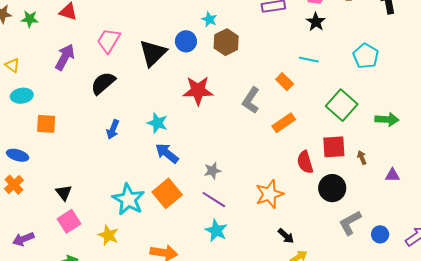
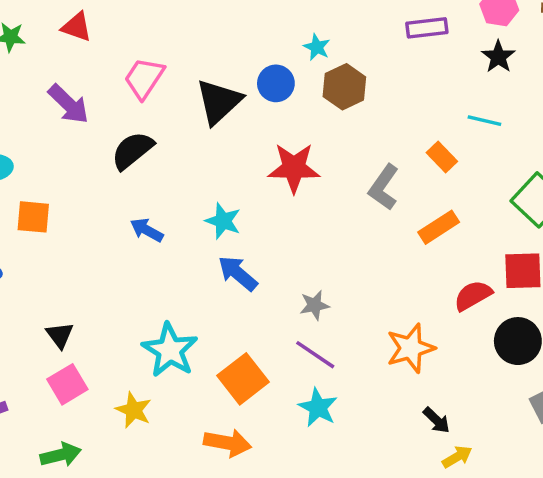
purple arrow: (65, 57) -> (69, 104), turned 104
blue arrow: (113, 129) -> (147, 230), turned 96
red semicircle: (305, 162) -> (473, 295), turned 75
orange square: (167, 193) -> (243, 379), moved

